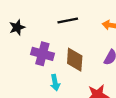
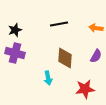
purple cross: (42, 54) -> (15, 53), moved

